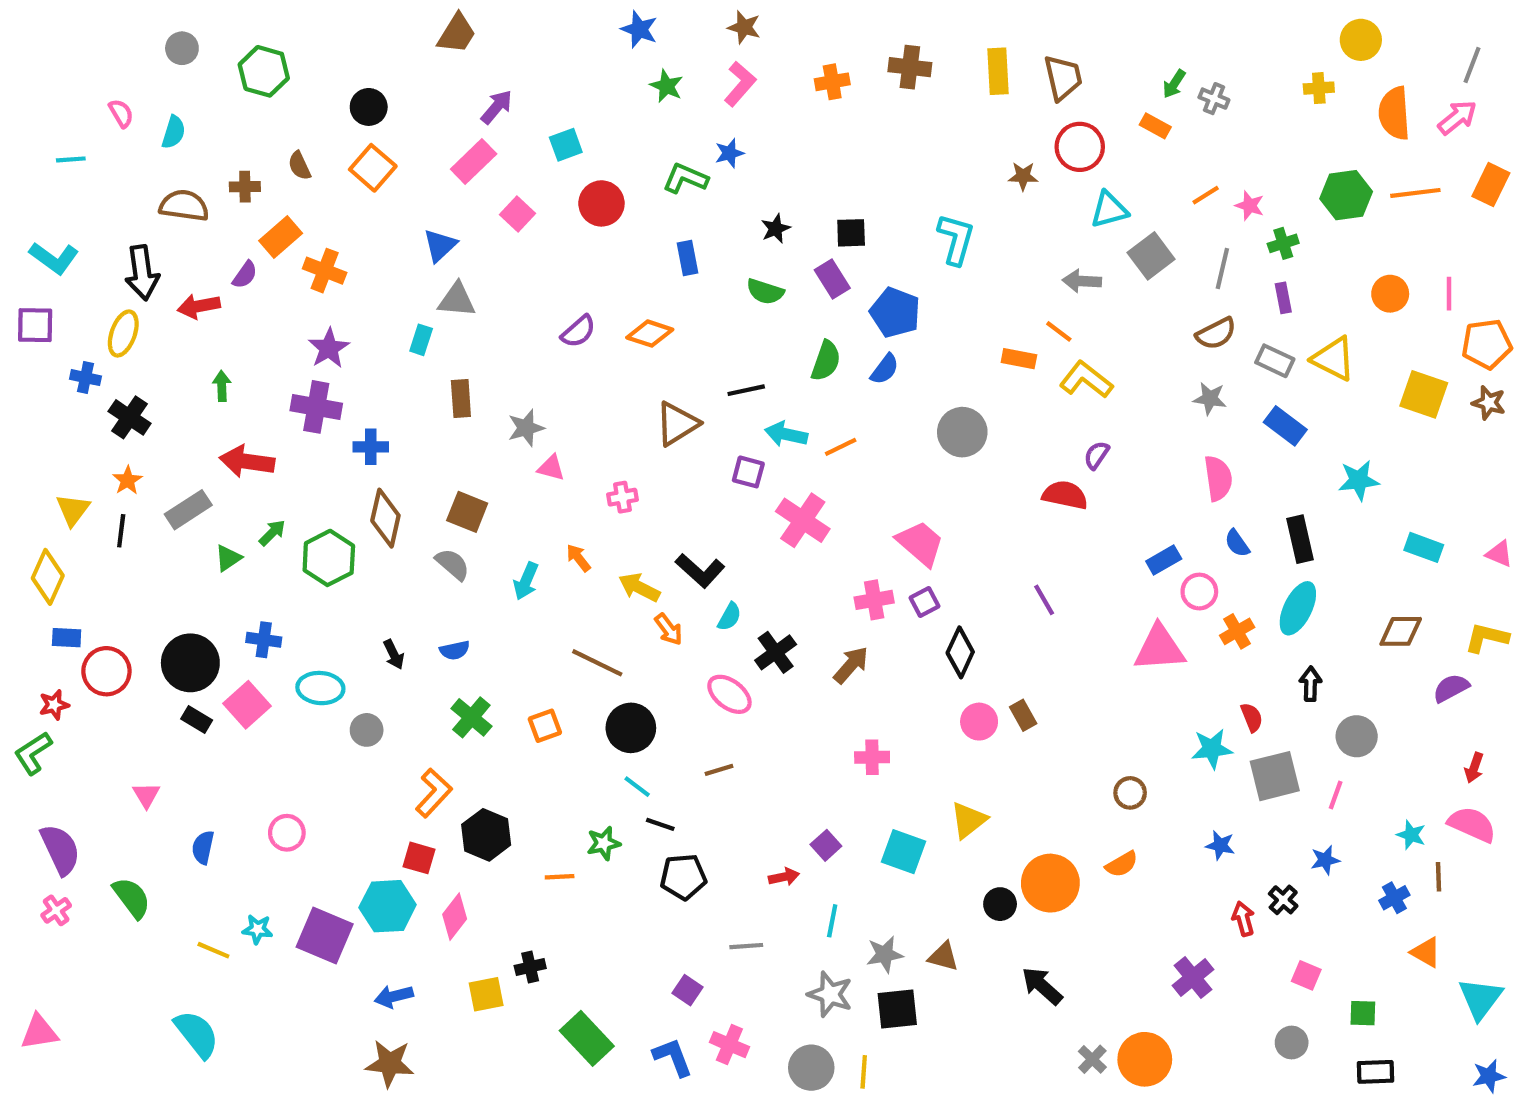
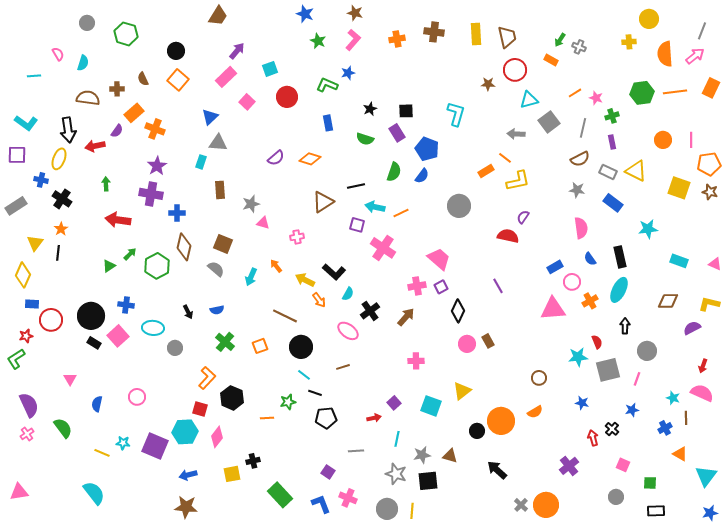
orange rectangle: (1019, 359) -> (486, 171), turned -42
yellow L-shape: (1086, 380) -> (518, 181), turned 130
gray rectangle: (188, 510) -> (16, 206), moved

